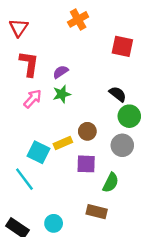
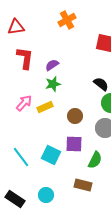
red triangle: (19, 28) -> (16, 27), turned 48
pink arrow: (33, 99) -> (24, 103), moved
yellow rectangle: (63, 143) -> (45, 107), moved
cyan square: (38, 152) -> (51, 155), moved

